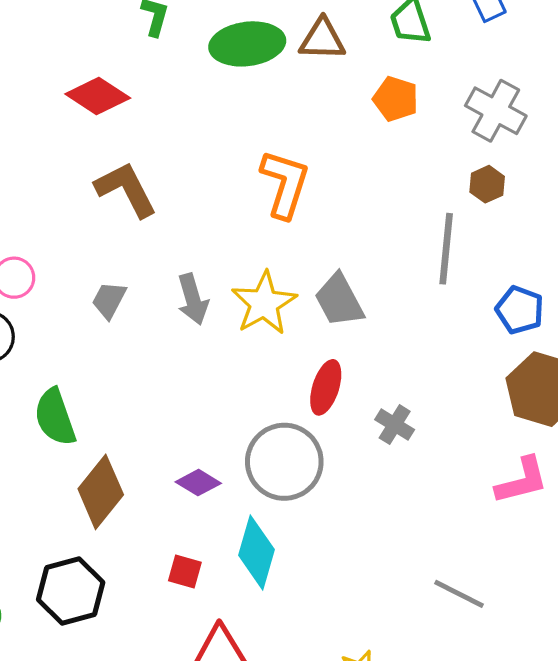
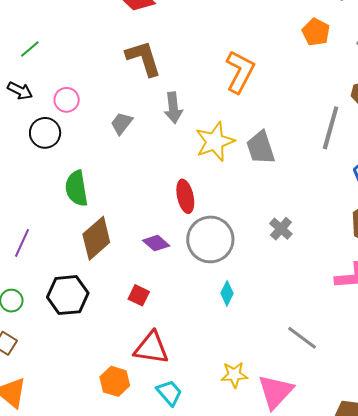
gray arrow: (193, 299) -> (173, 108), moved
red ellipse: (326, 387) -> (185, 196), moved, turned -40
cyan diamond: (256, 552) -> (227, 293), moved, size x0.6

